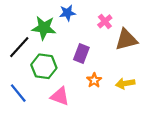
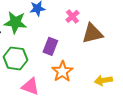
orange star: (94, 80) -> (62, 71), size x1.5
yellow arrow: (125, 83) -> (103, 80), moved

